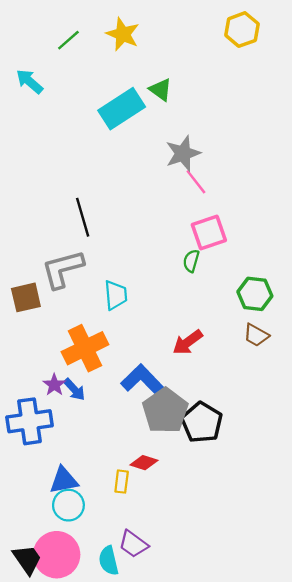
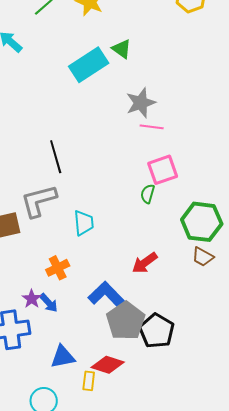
pink line: (196, 182) -> (152, 127), turned -45
green hexagon: (255, 294) -> (202, 222), size x1.4
orange cross: (85, 348) -> (58, 268), size x0.6
red diamond: (144, 463) -> (108, 365), size x1.4
blue triangle: (64, 480) -> (63, 357), moved

